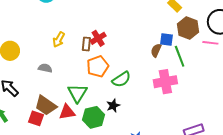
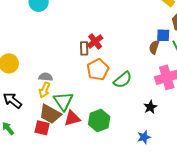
yellow arrow: (59, 40) -> (45, 90), moved
green triangle: (77, 93) -> (63, 101), moved
black star: (113, 106) -> (150, 107), moved

